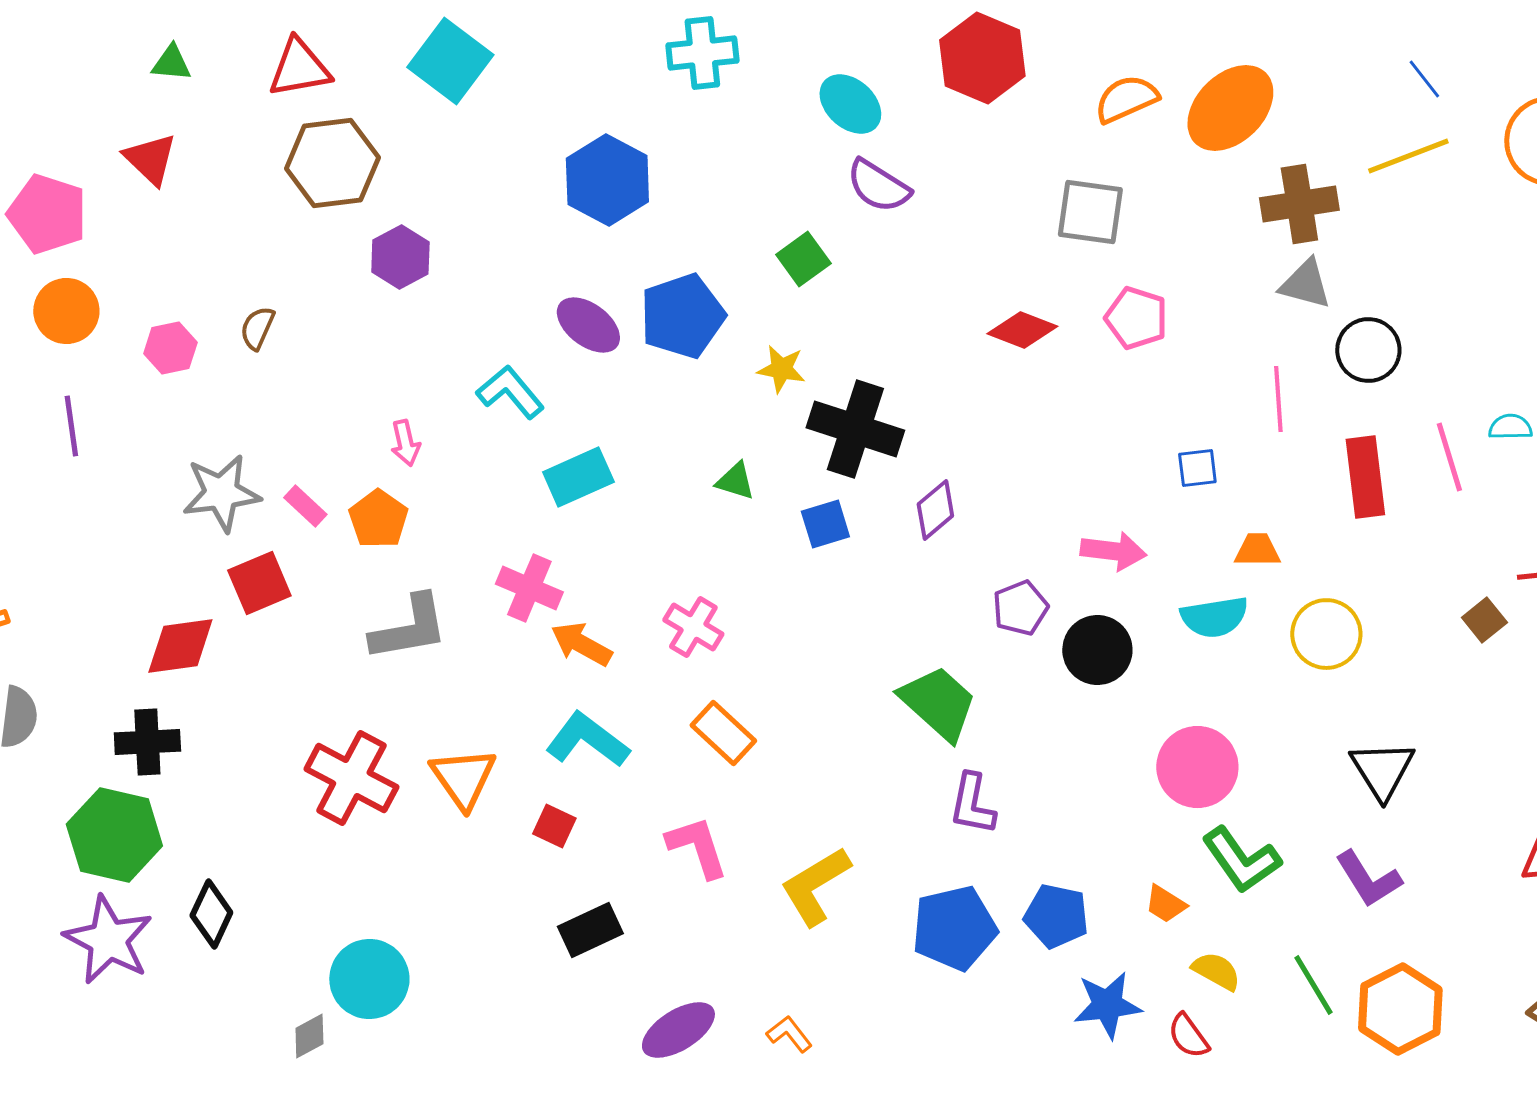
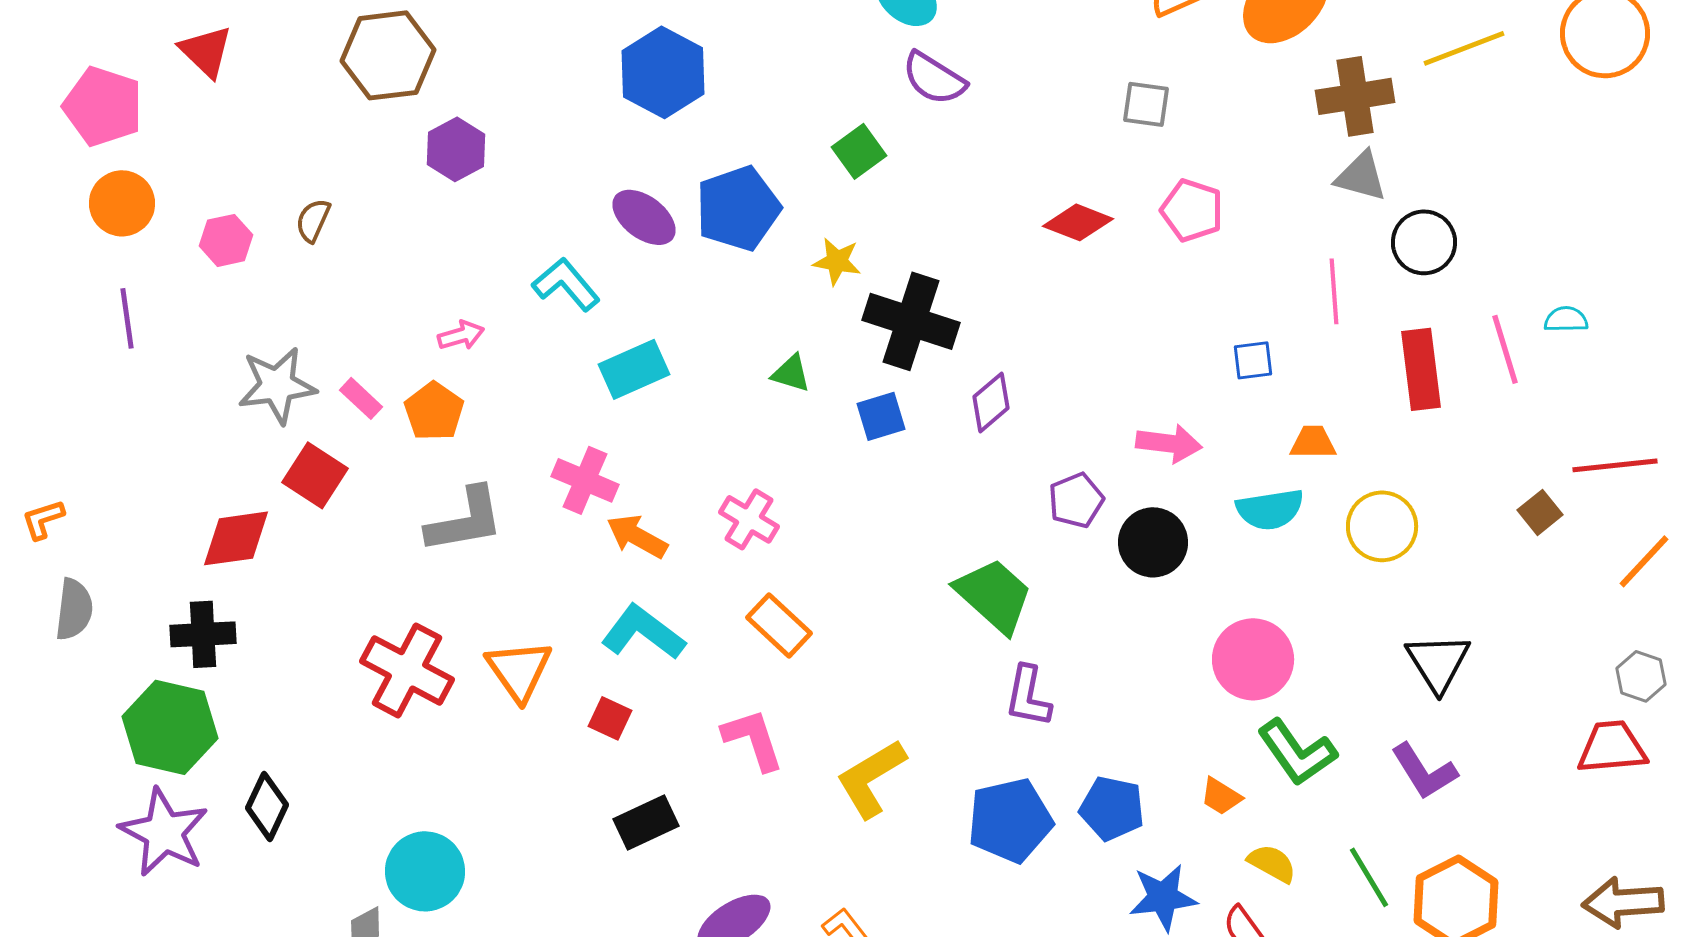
gray square: (1090, 212) -> (1146, 104), size x0.7
pink arrow: (405, 443) -> (461, 335), turned -93
red square: (259, 583) -> (315, 475), turned -34

